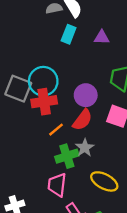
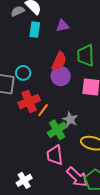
cyan circle: (43, 81) -> (23, 73), size x0.6
red cross: (44, 102) -> (29, 101), moved
red semicircle: (82, 120) -> (59, 61), moved

